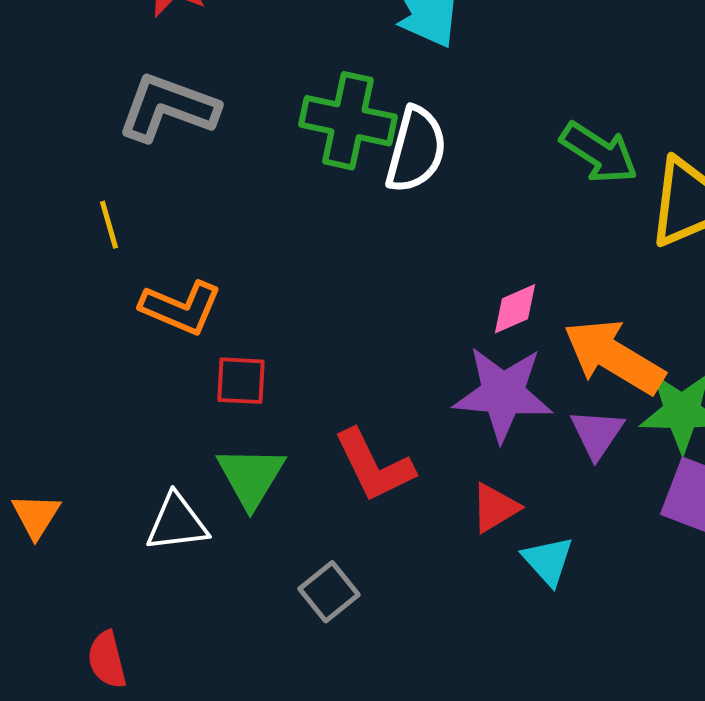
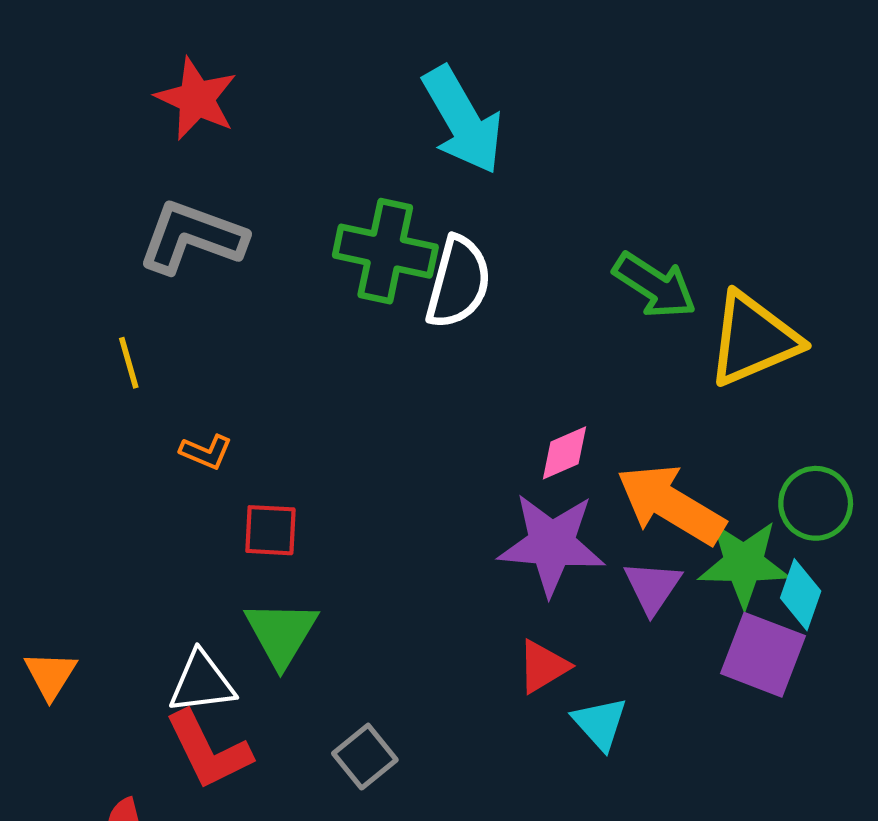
orange L-shape: (181, 308) -> (206, 452), size x0.6
red L-shape: (374, 466) -> (208, 750), moved

